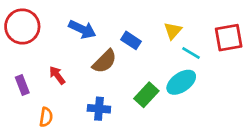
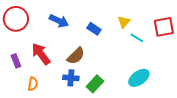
brown semicircle: (105, 61) -> (76, 56), moved
red arrow: (57, 75) -> (41, 54), size x1.6
cyan ellipse: (181, 82) -> (139, 78), moved
green rectangle: (146, 95) -> (95, 84), moved

